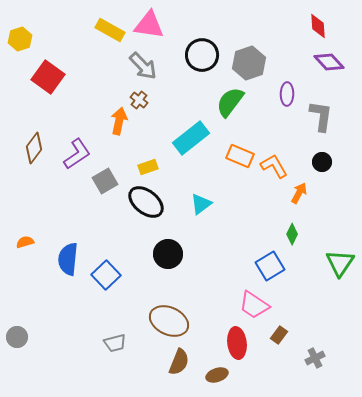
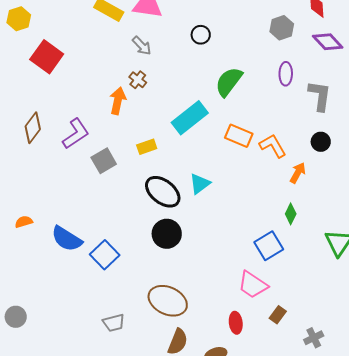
black circle: (202, 55) -> (201, 35), size x0.6
gray hexagon: (249, 63) -> (282, 28), moved, size x0.7
gray arrow: (143, 66) -> (142, 46), size x0.7
black ellipse: (146, 202) -> (163, 192), moved
blue semicircle: (68, 259) -> (67, 239), turned -64
red ellipse: (237, 343) -> (236, 323), size x0.7

